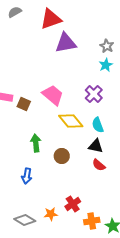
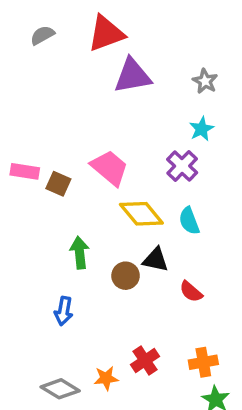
gray semicircle: (15, 12) -> (42, 35), moved
cyan star: (106, 65) -> (202, 129), moved
black triangle: (96, 146) -> (156, 260), moved
orange cross: (92, 221) -> (203, 362), moved

